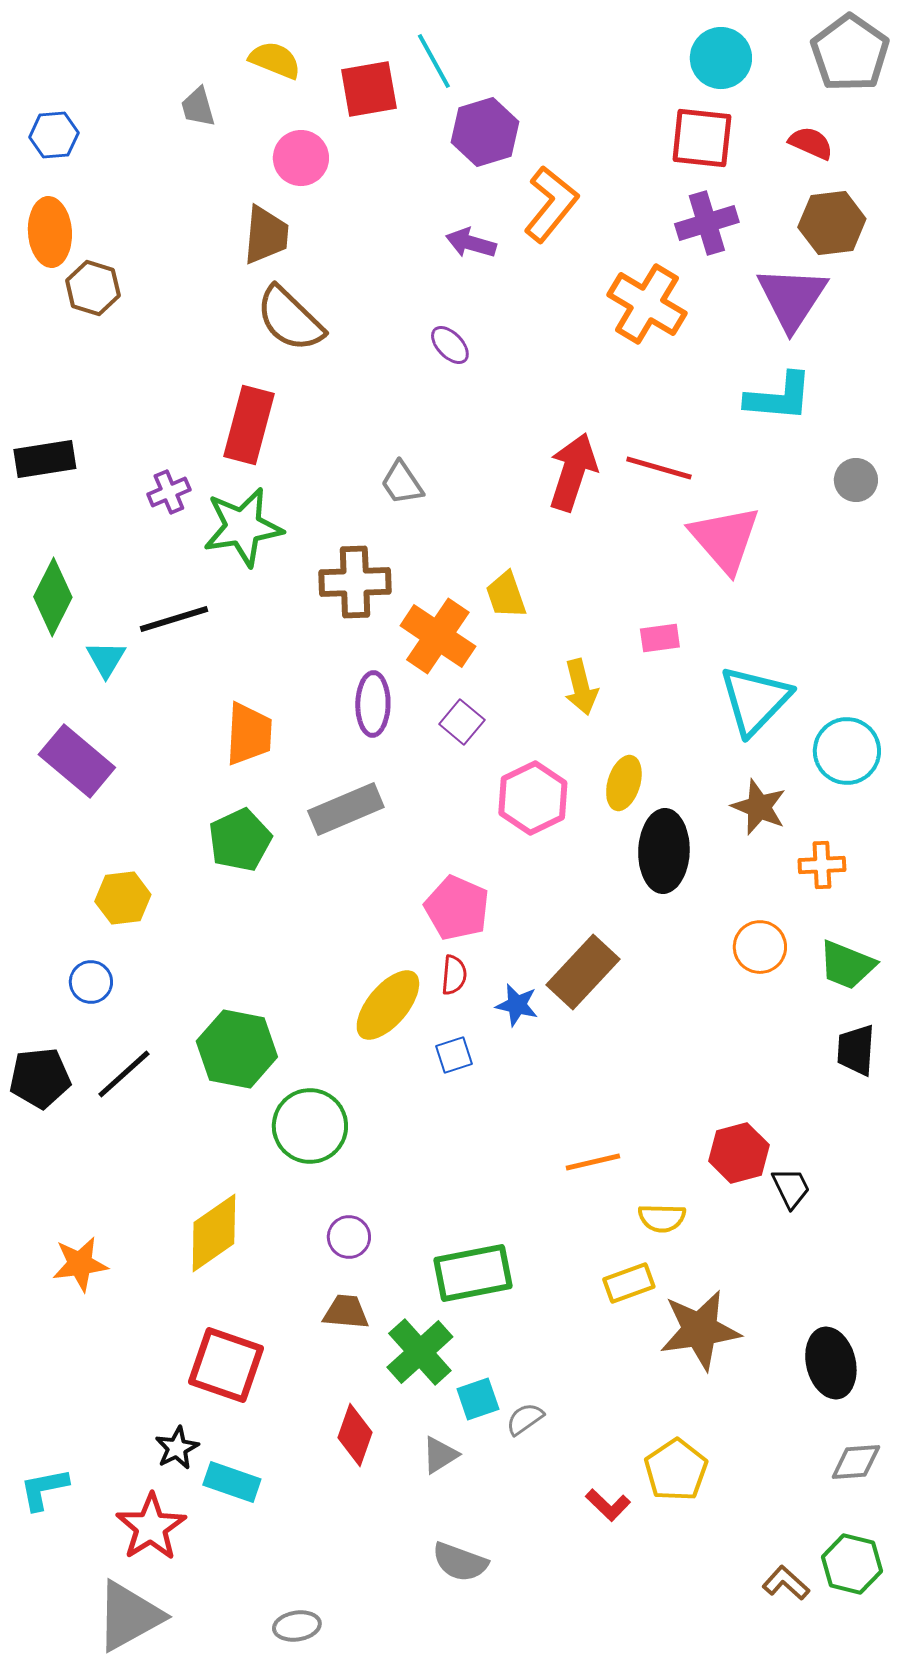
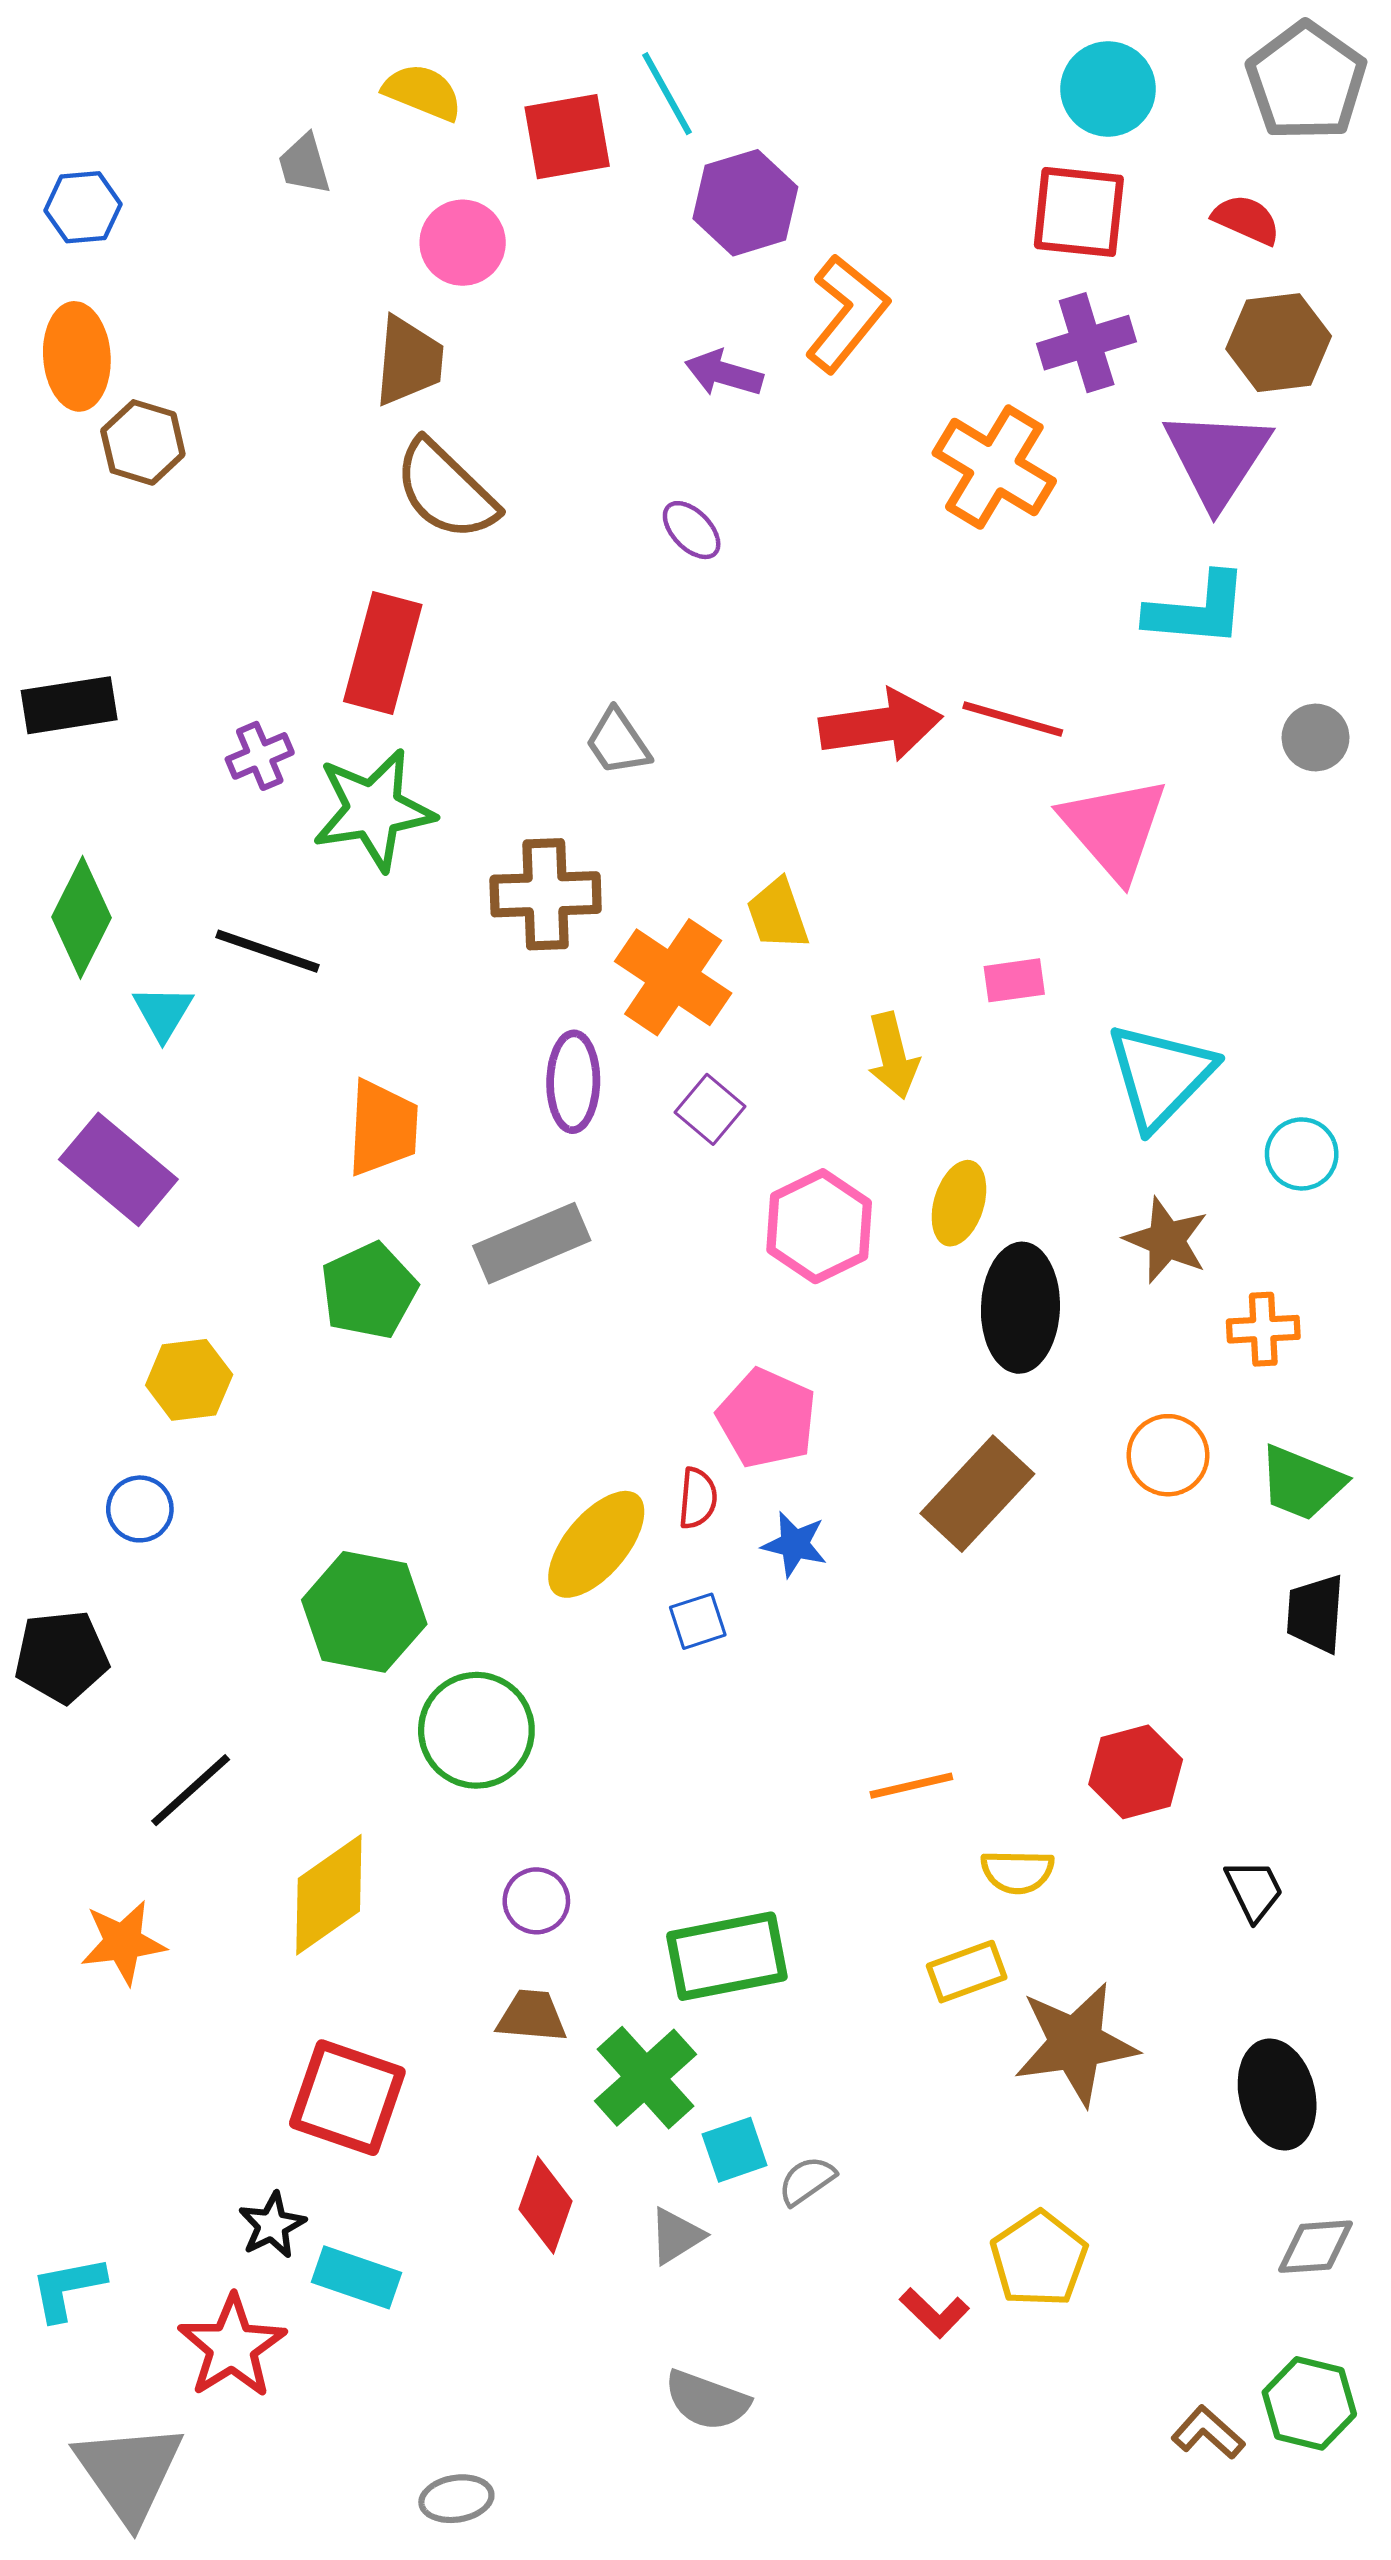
red arrow: (573, 472) -> (881, 725), turned 64
black line: (174, 619) -> (267, 951), turned 36
cyan circle: (847, 751) -> (1302, 1154), size x0.7
pink pentagon: (457, 908) -> (767, 1418), moved
brown rectangle: (583, 972) -> (977, 1494), moved
black line: (124, 1074) -> (191, 1790), moved
black trapezoid: (791, 1188) -> (1254, 1890), moved
gray triangle: (129, 1616) -> (129, 2473), moved, turned -36

